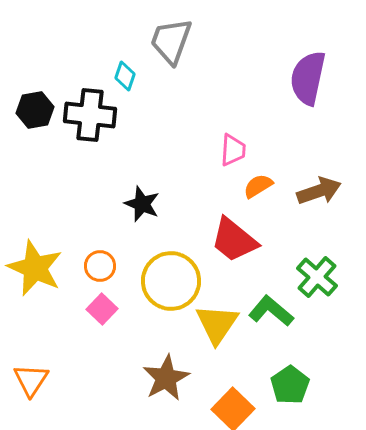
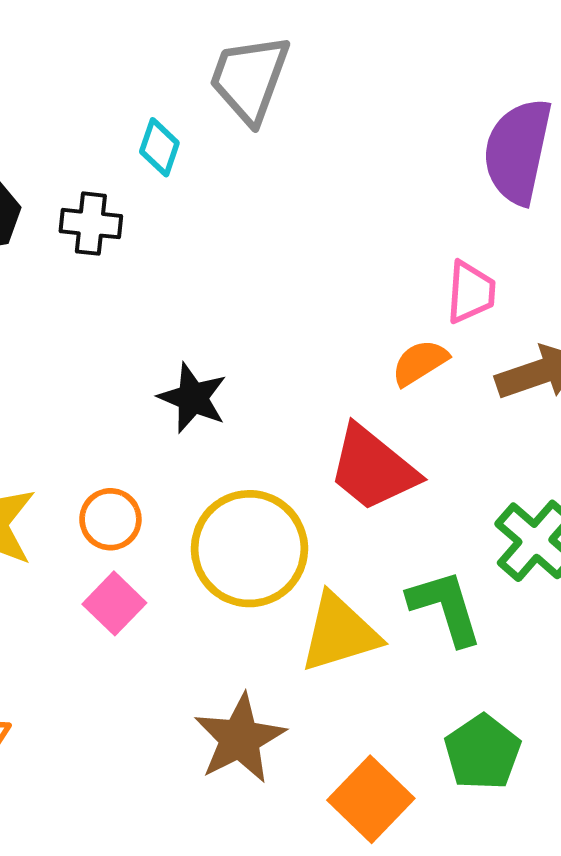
black cross: (90, 115) -> (91, 224), size x0.6
pink trapezoid: (233, 150) -> (471, 292), moved
green L-shape: (271, 311) -> (445, 607), turned 33
yellow triangle: (217, 324) -> (340, 633), turned 39

